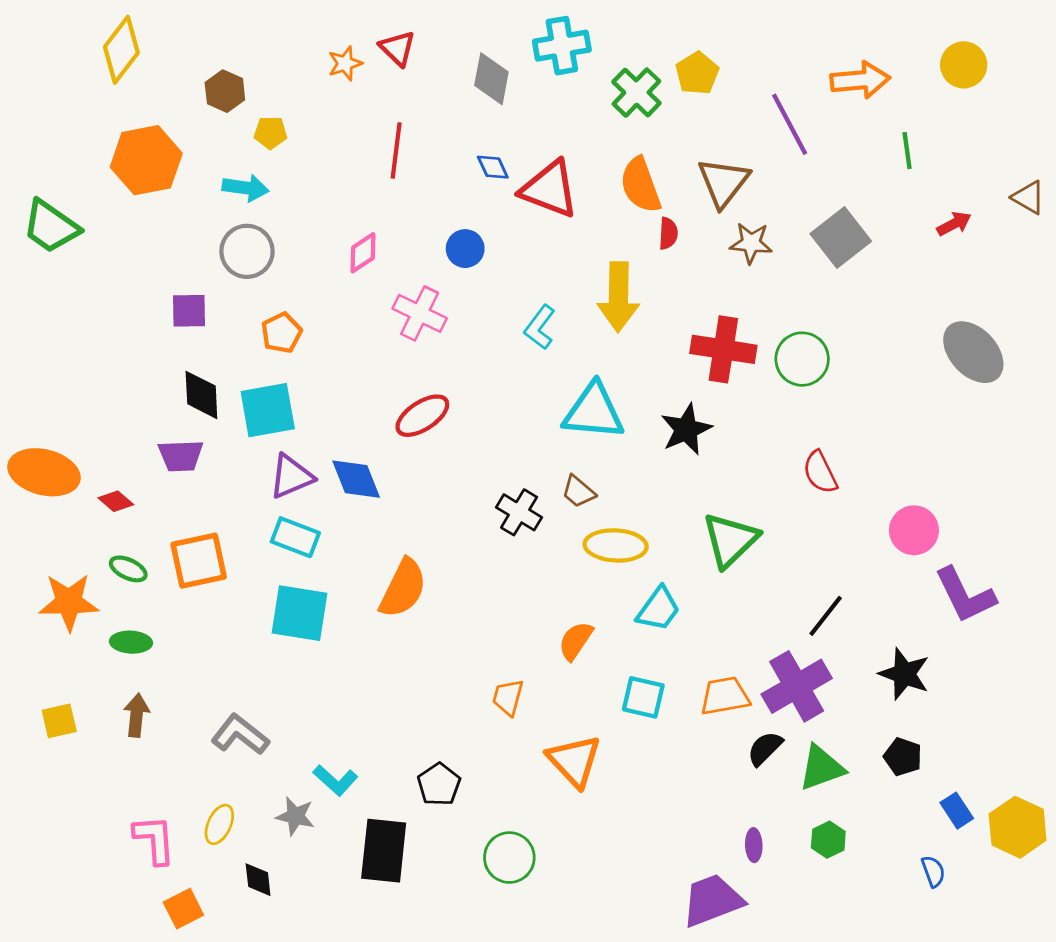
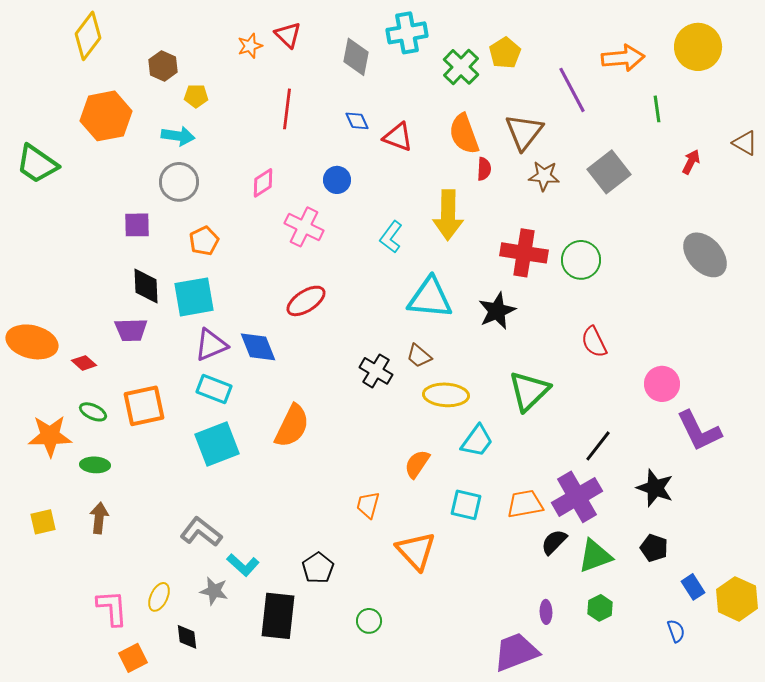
yellow circle: (964, 65) -> (698, 47), size x1.4
red triangle: (549, 189) -> (398, 137), size x0.7
red arrow: (954, 224) -> (691, 162), turned -35
cyan square: (299, 613) -> (217, 444), turned -30
gray L-shape: (240, 735) -> (201, 532), moved
green circle: (509, 858) -> (369, 621), size x0.7

